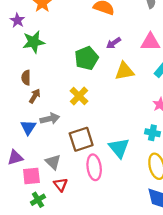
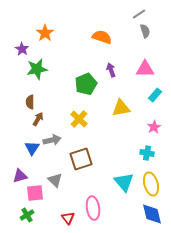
purple arrow: (114, 43) -> (111, 70), turned 104
yellow triangle: (124, 71) -> (121, 108), moved
cyan triangle: (119, 148) -> (124, 182), moved
pink ellipse: (94, 167) -> (93, 208), moved
red triangle: (61, 185) -> (68, 218), moved
green cross: (38, 200) -> (27, 215), moved

